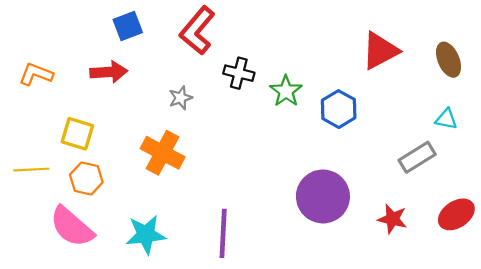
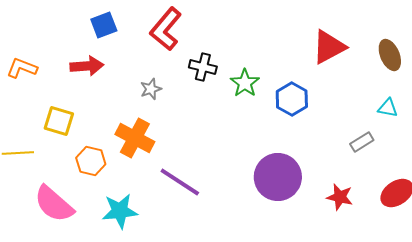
gray rectangle: (417, 157) -> (362, 142), size x0.7
orange hexagon: (86, 179) -> (91, 161), moved
purple line: (223, 233) -> (180, 182), moved, turned -60

